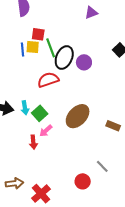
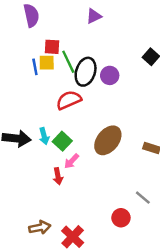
purple triangle: (91, 13) -> (94, 16), moved

